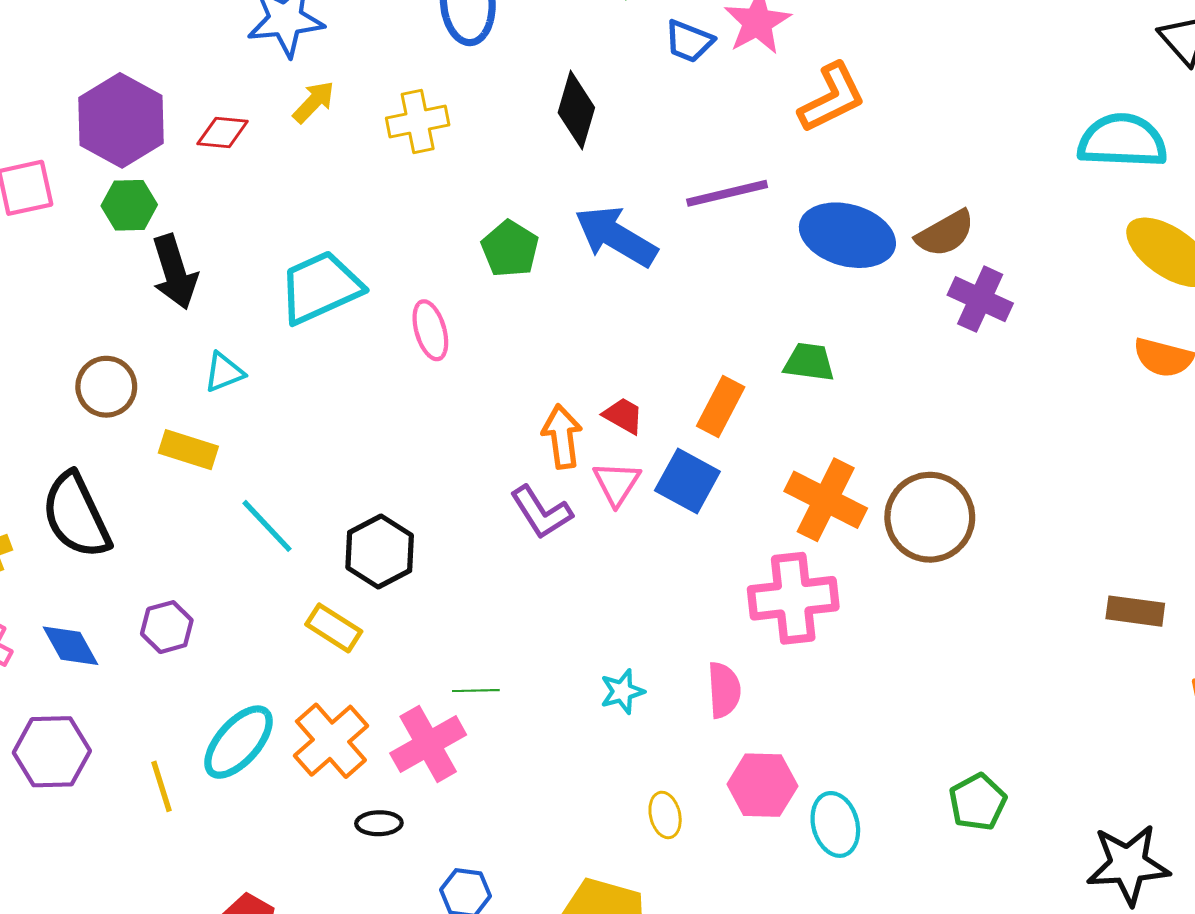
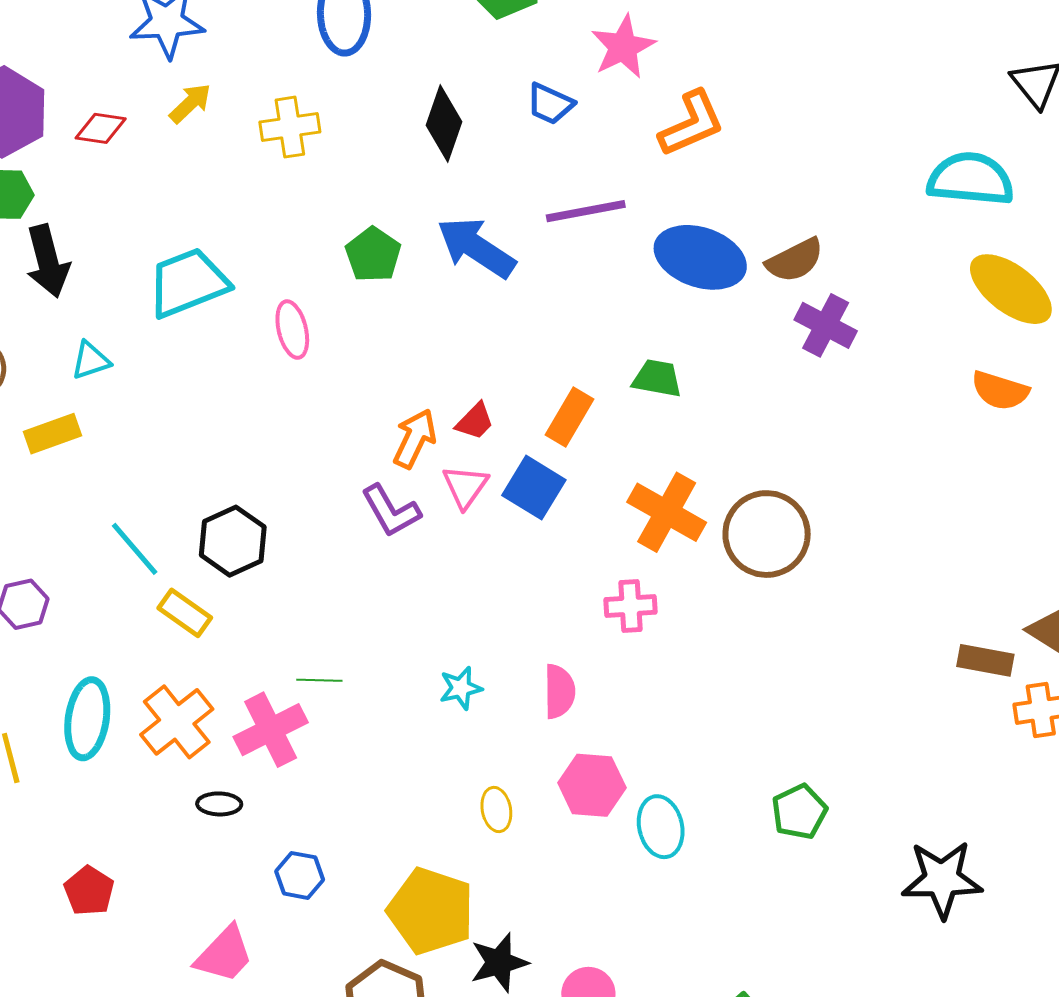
blue trapezoid: (689, 41) -> (550, 104), moved
red trapezoid: (623, 416) -> (475, 421), turned 102
orange arrow: (562, 437) -> (415, 439), turned 30
yellow rectangle: (188, 450) -> (53, 434), turned -40
cyan line: (267, 526) -> (135, 549), moved
pink cross: (793, 598) -> (631, 606), size x0.6
brown rectangle: (1135, 611) -> (985, 660), moved
cyan ellipse: (239, 742) -> (87, 719), turned -36

